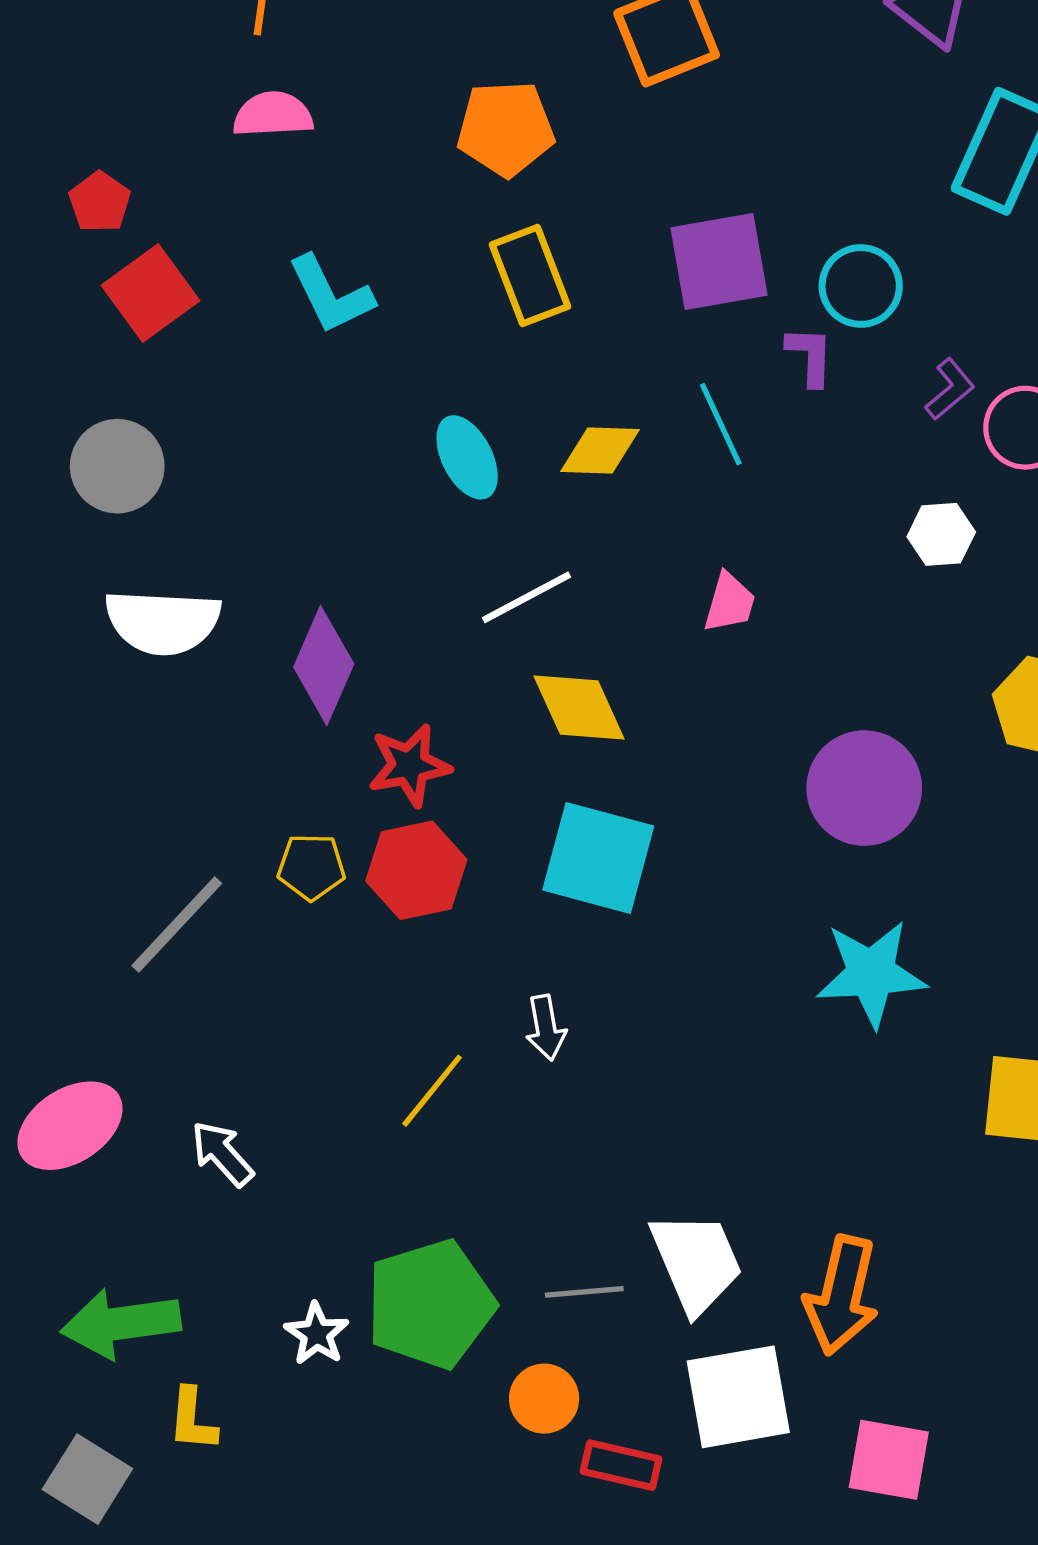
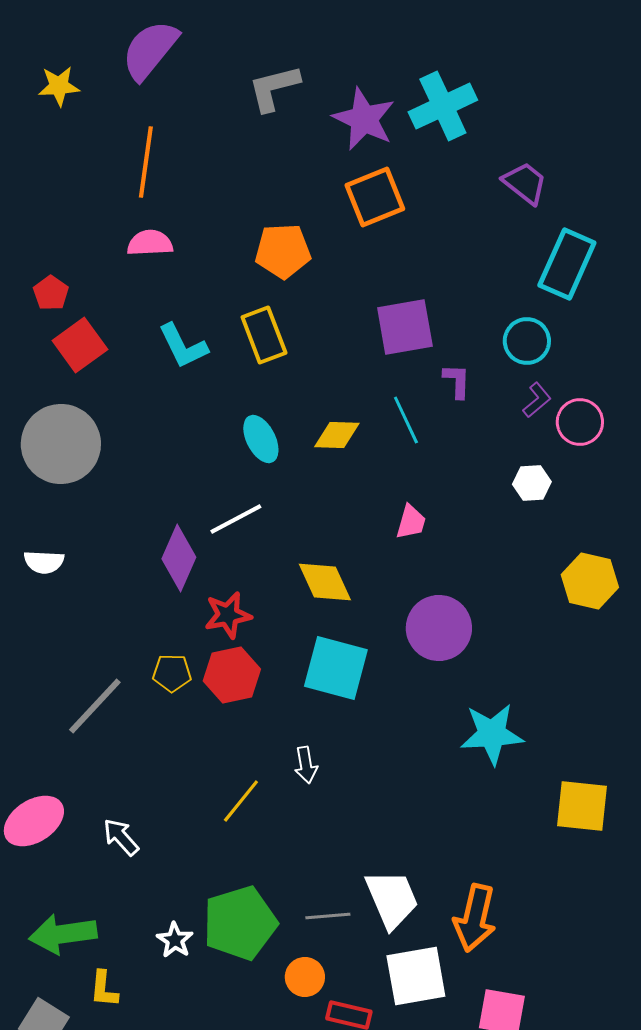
yellow rectangle: (530, 275) -> (264, 335), moved
cyan circle: (861, 286) -> (527, 341), moved
gray circle: (117, 466) -> (61, 444), size x1.5
white line: (527, 597) -> (236, 519), moved
white semicircle: (163, 622) -> (44, 562), moved, size x0.6
purple circle: (864, 788) -> (439, 628), moved

